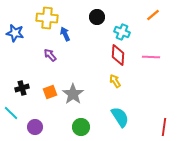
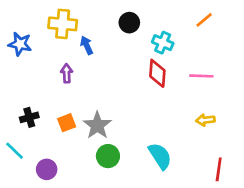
purple arrow: (50, 55) -> (67, 73), turned 40
yellow arrow: (115, 81) -> (205, 120), moved, turned -64
green circle: (81, 127) -> (108, 156), moved

